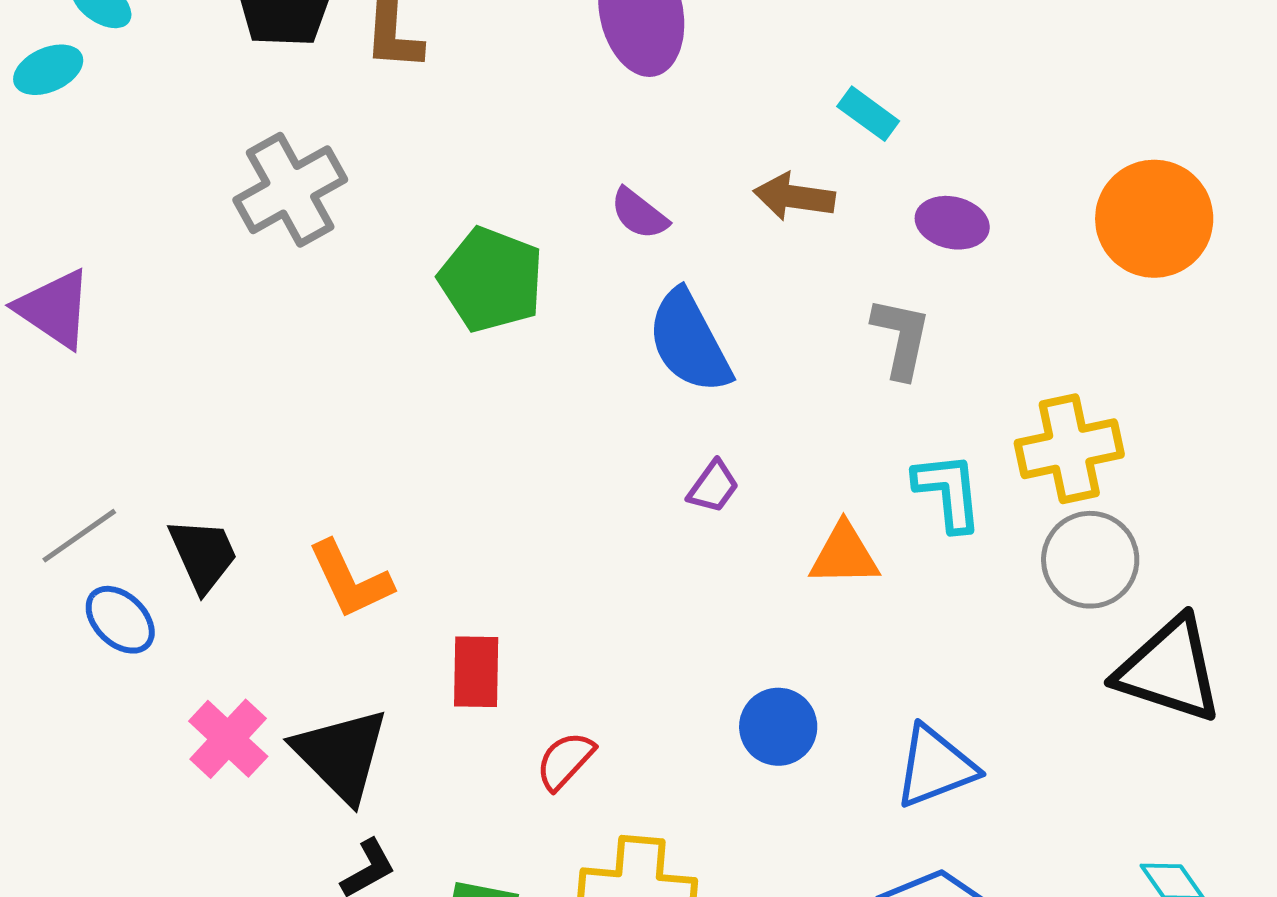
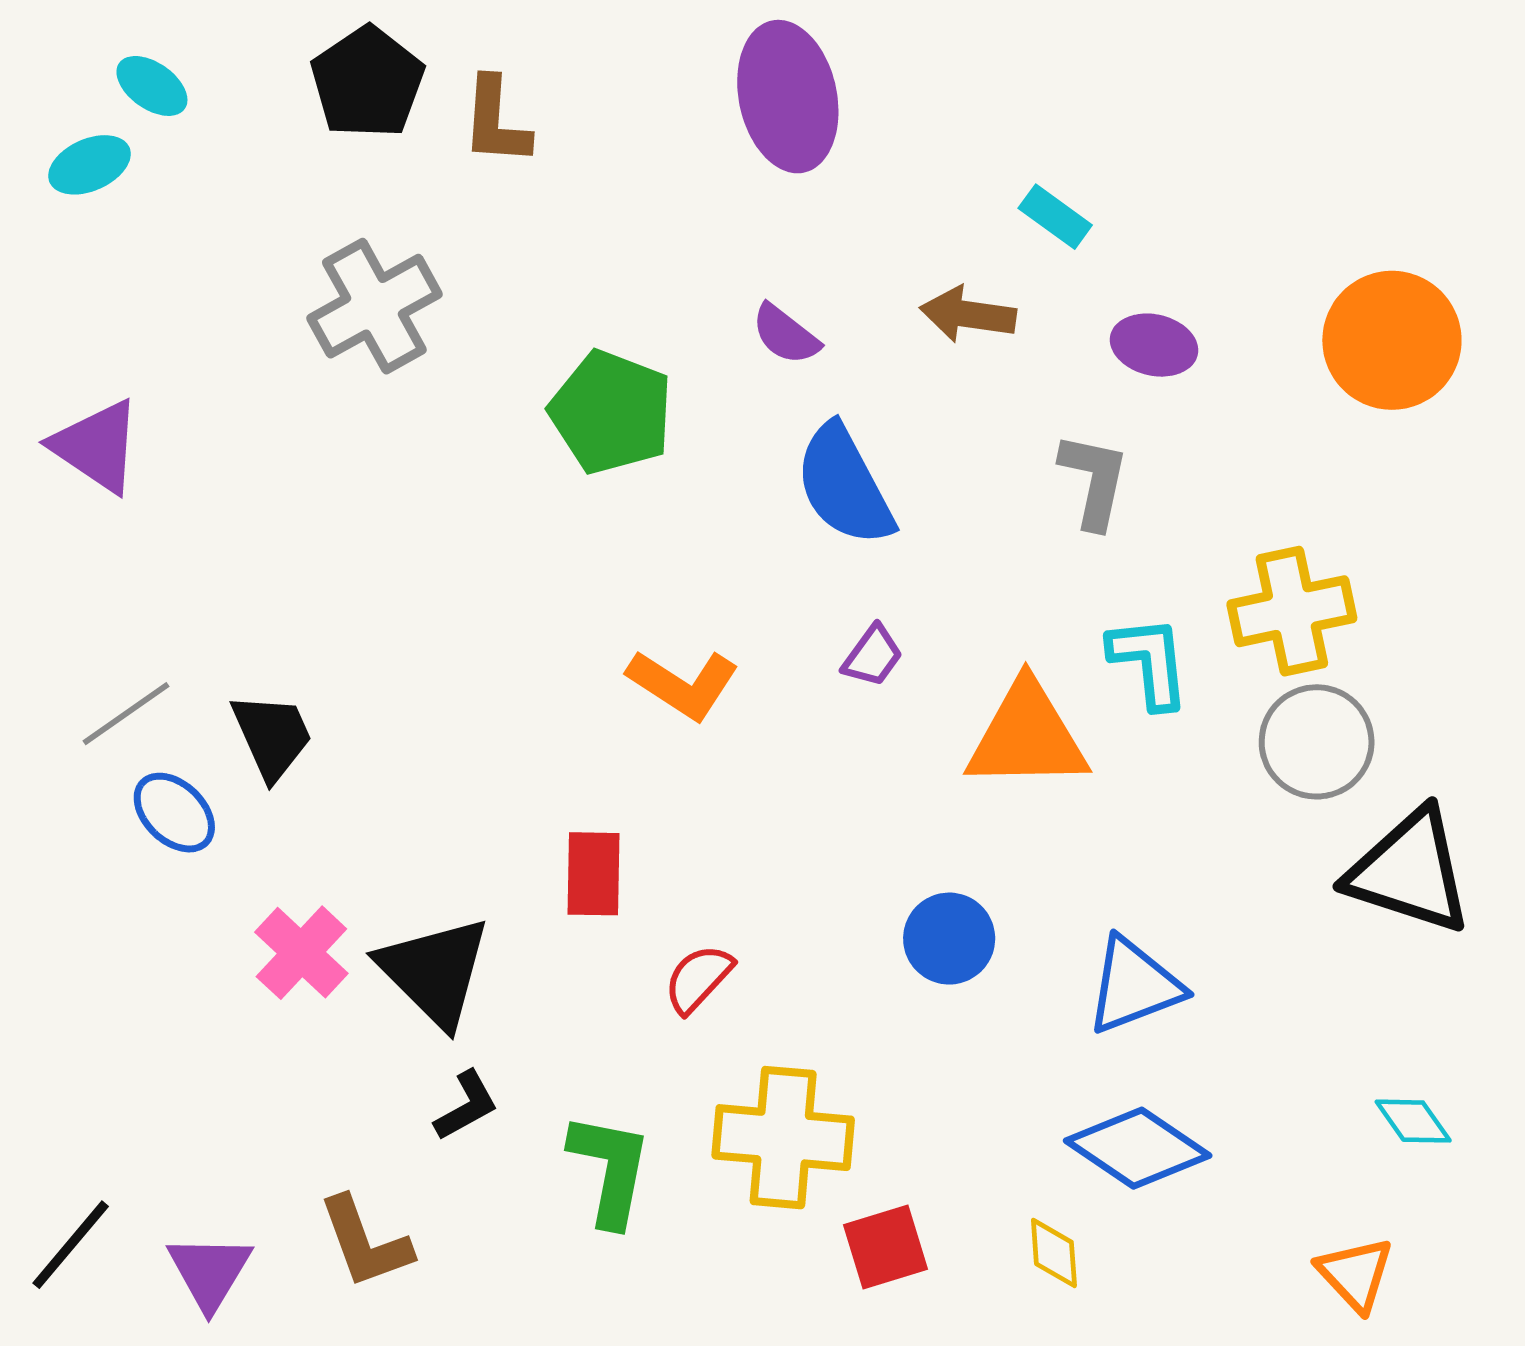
orange triangle: (844, 555) -> (1027, 736), size x1.5
orange L-shape: (350, 580) -> (683, 684), moved, turned -32

